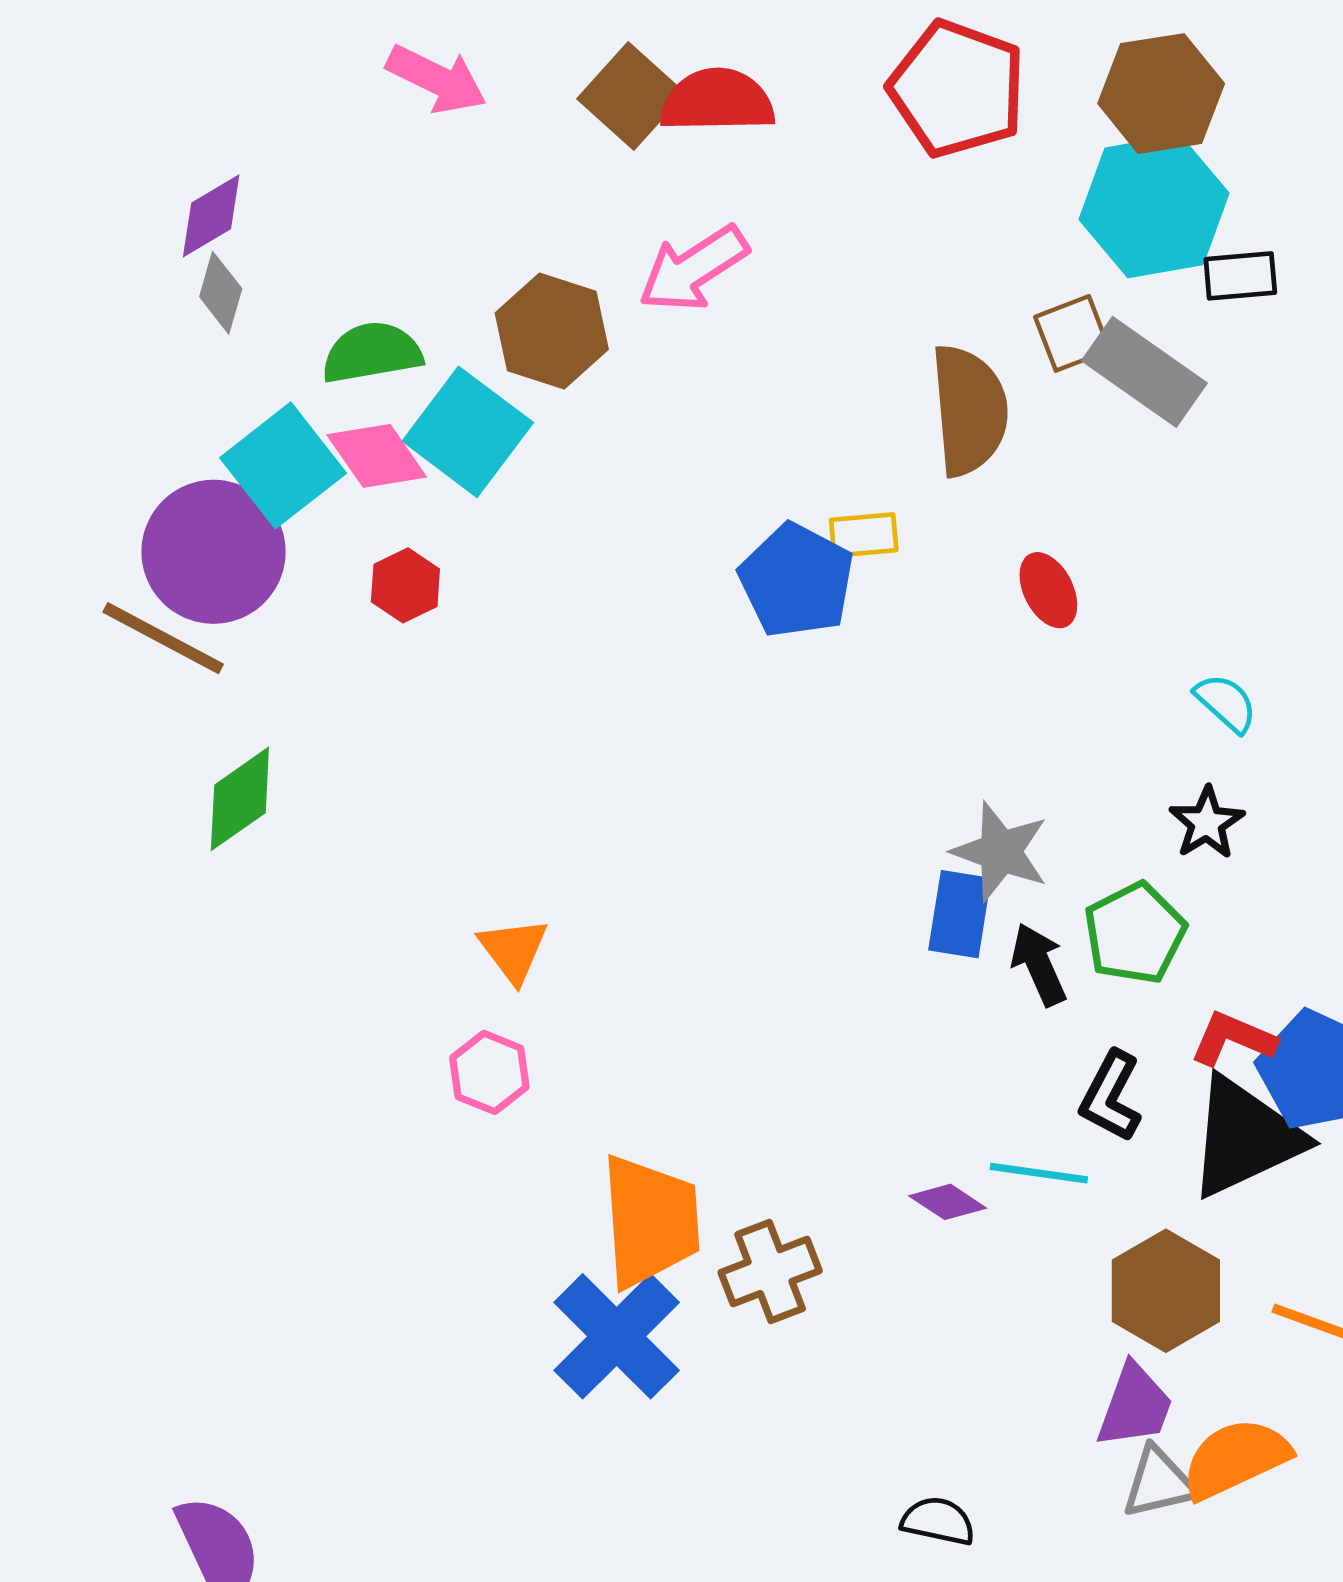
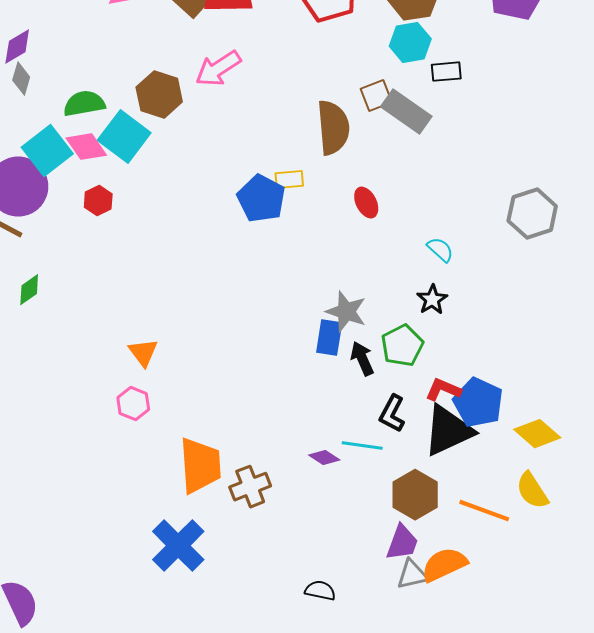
cyan hexagon: (1154, 206) -> (410, 43), size x0.7
green diamond: (240, 799) -> (29, 290), size x0.7
blue cross: (617, 1336) -> (178, 546), moved

